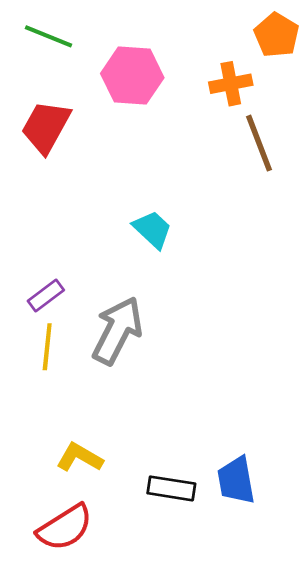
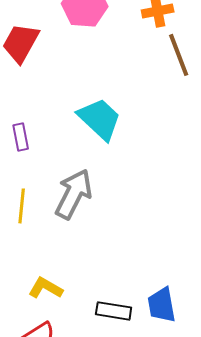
cyan trapezoid: (152, 229) -> (100, 119), size x1.5
purple rectangle: (46, 295) -> (21, 137), moved, turned -64

